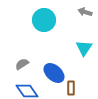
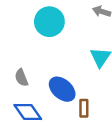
gray semicircle: (22, 64) -> (21, 78), turned -80

